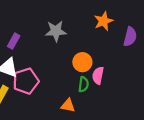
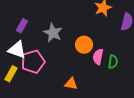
gray star: (56, 31) -> (53, 33), moved, turned 30
green semicircle: (84, 84) -> (113, 62), moved

